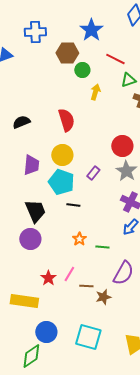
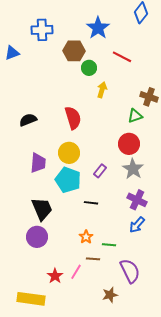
green triangle: (128, 80) -> (135, 116), moved
black line: (73, 205) -> (91, 203), moved
purple semicircle: (123, 273) -> (130, 271), turned -55
brown line: (86, 286) -> (93, 259), moved

